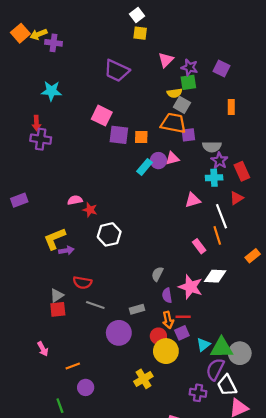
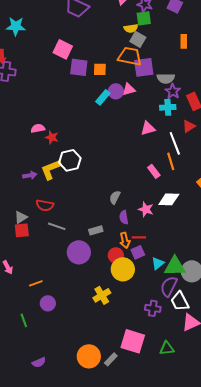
purple square: (188, 135) -> (144, 67), size x1.5
yellow L-shape: (55, 239) -> (51, 169), moved
pink star: (191, 287) -> (146, 209), size x0.7

